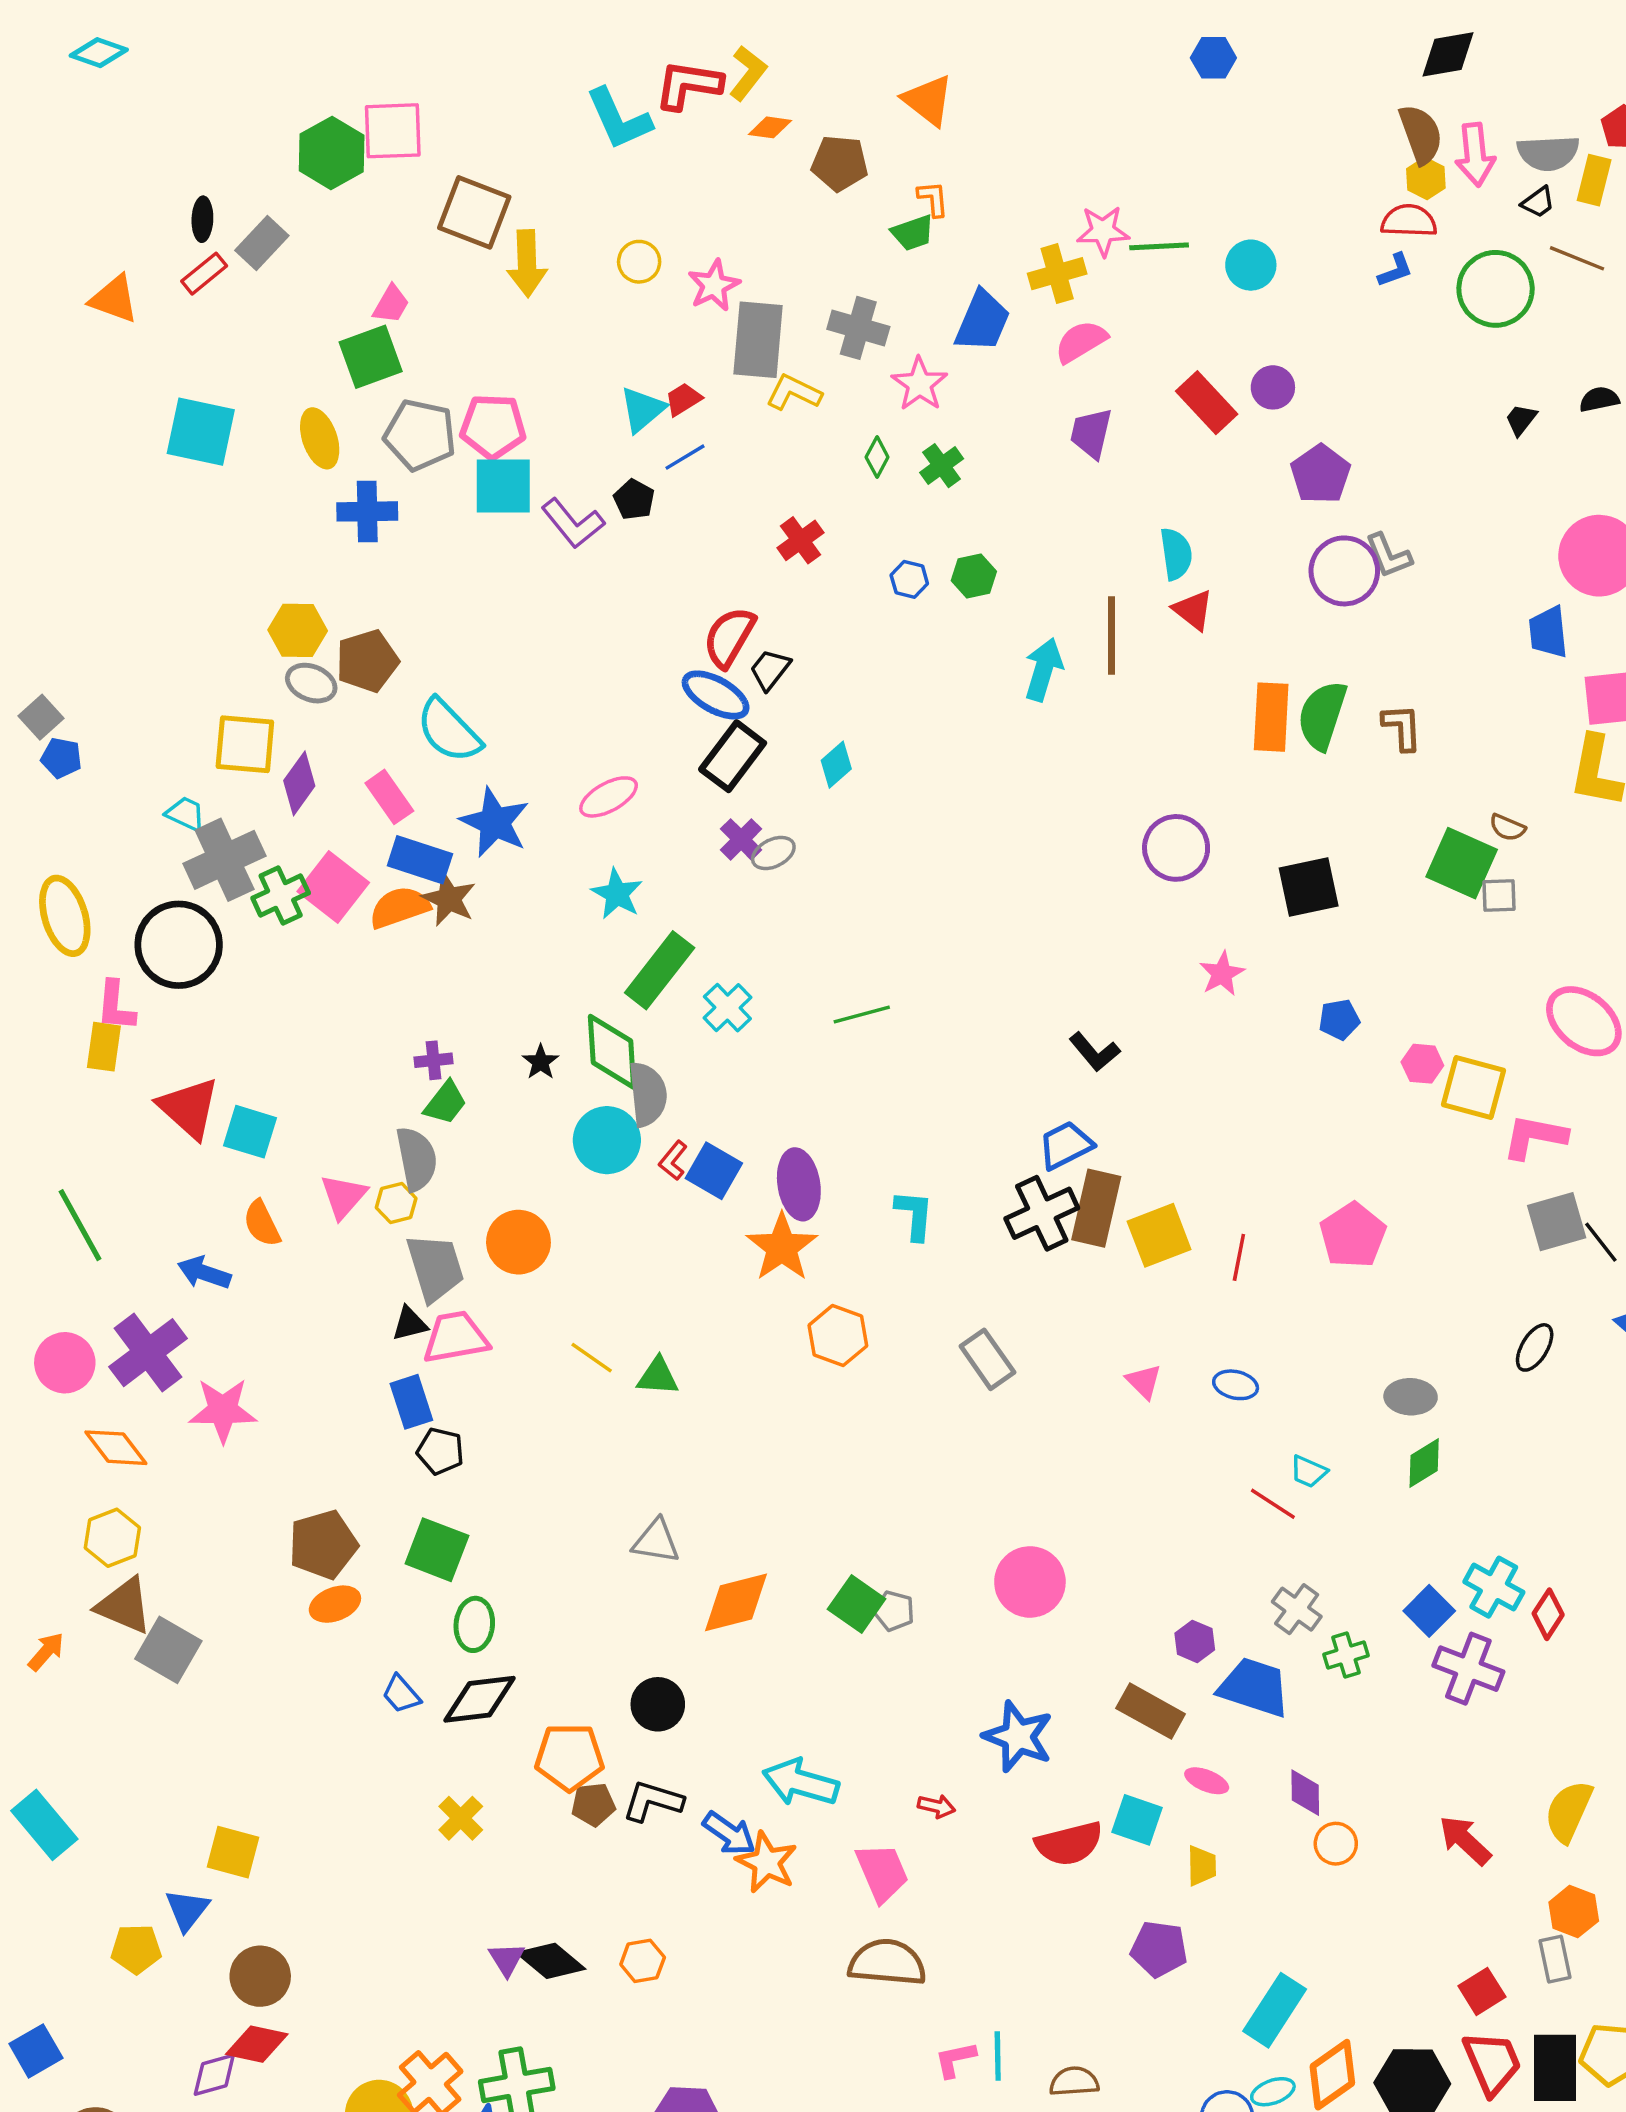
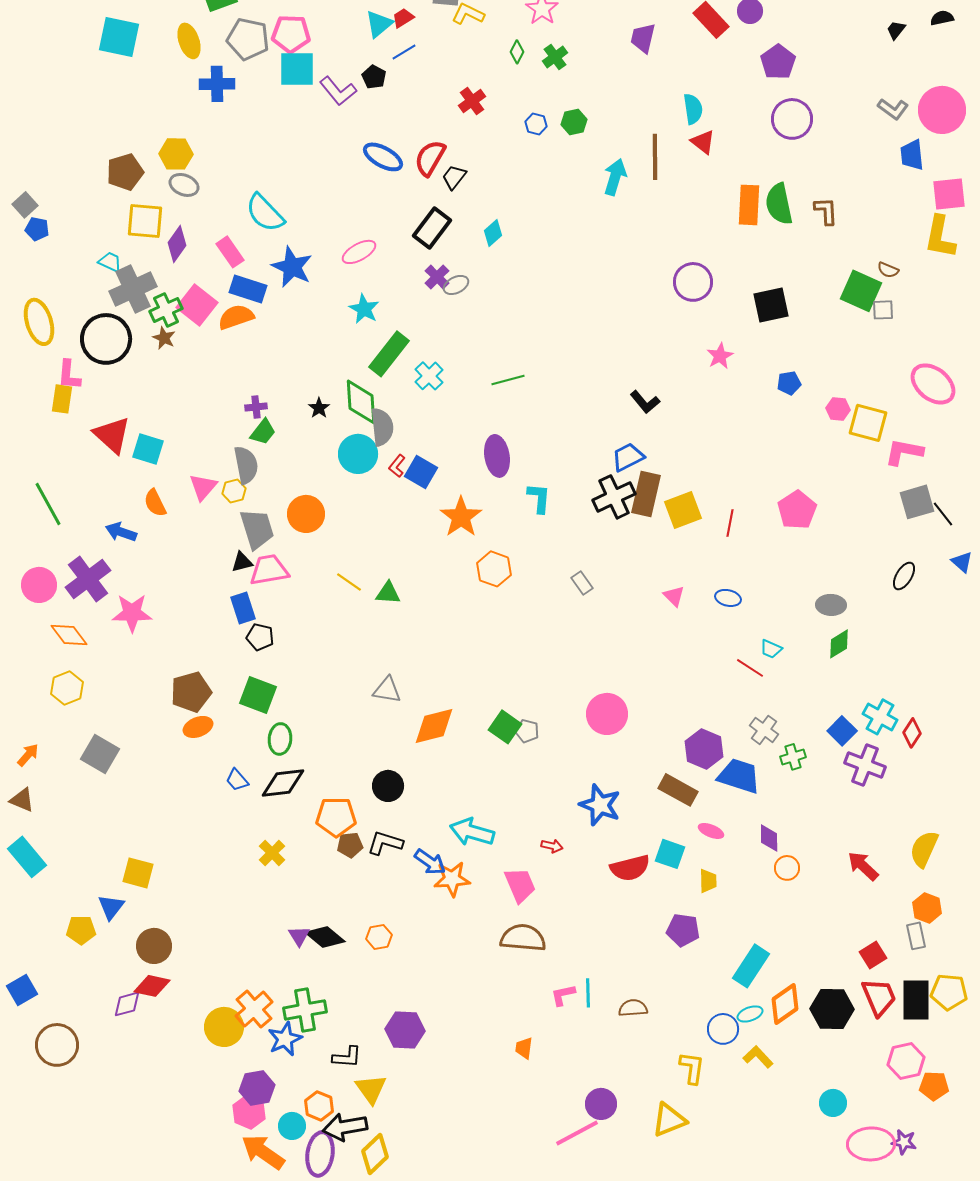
gray L-shape: (1388, 556) -> (893, 109), moved, turned -32
brown pentagon: (367, 661) -> (125, 172), moved
blue ellipse: (716, 695) -> (383, 157), moved
green semicircle: (1322, 715) -> (779, 204), turned -30
brown star: (449, 899) -> (164, 338), moved, size x0.7
purple ellipse: (799, 1184) -> (497, 456), moved
gray rectangle: (987, 1359) -> (582, 583), size x0.7
brown triangle: (124, 1606) -> (22, 800), moved, size x0.7
purple hexagon: (1195, 1641) -> (704, 749), size x1.6
orange star: (767, 1862) -> (452, 879), turned -30

